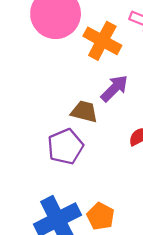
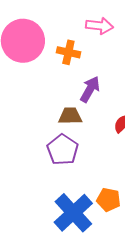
orange cross: (102, 41) -> (68, 52), size x0.7

